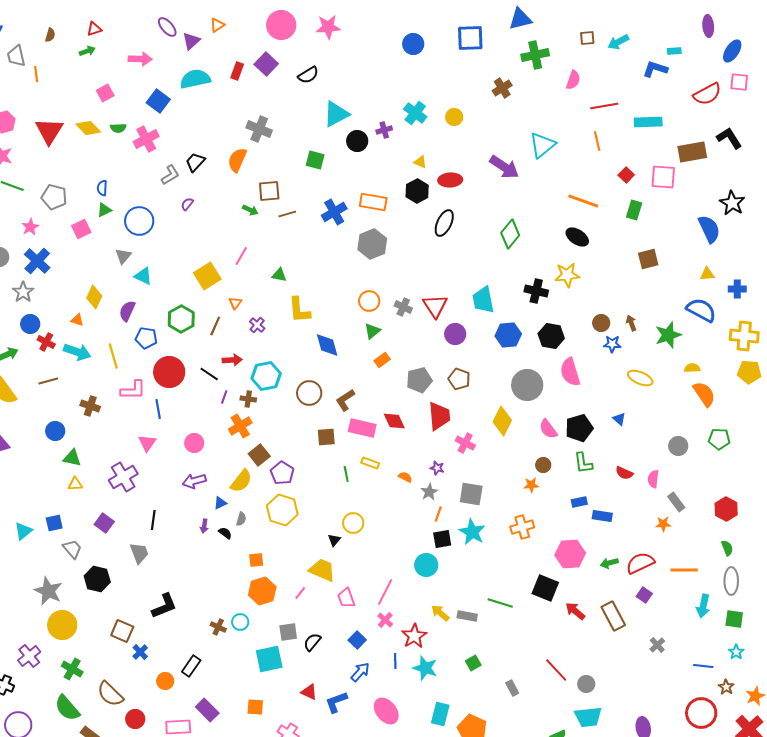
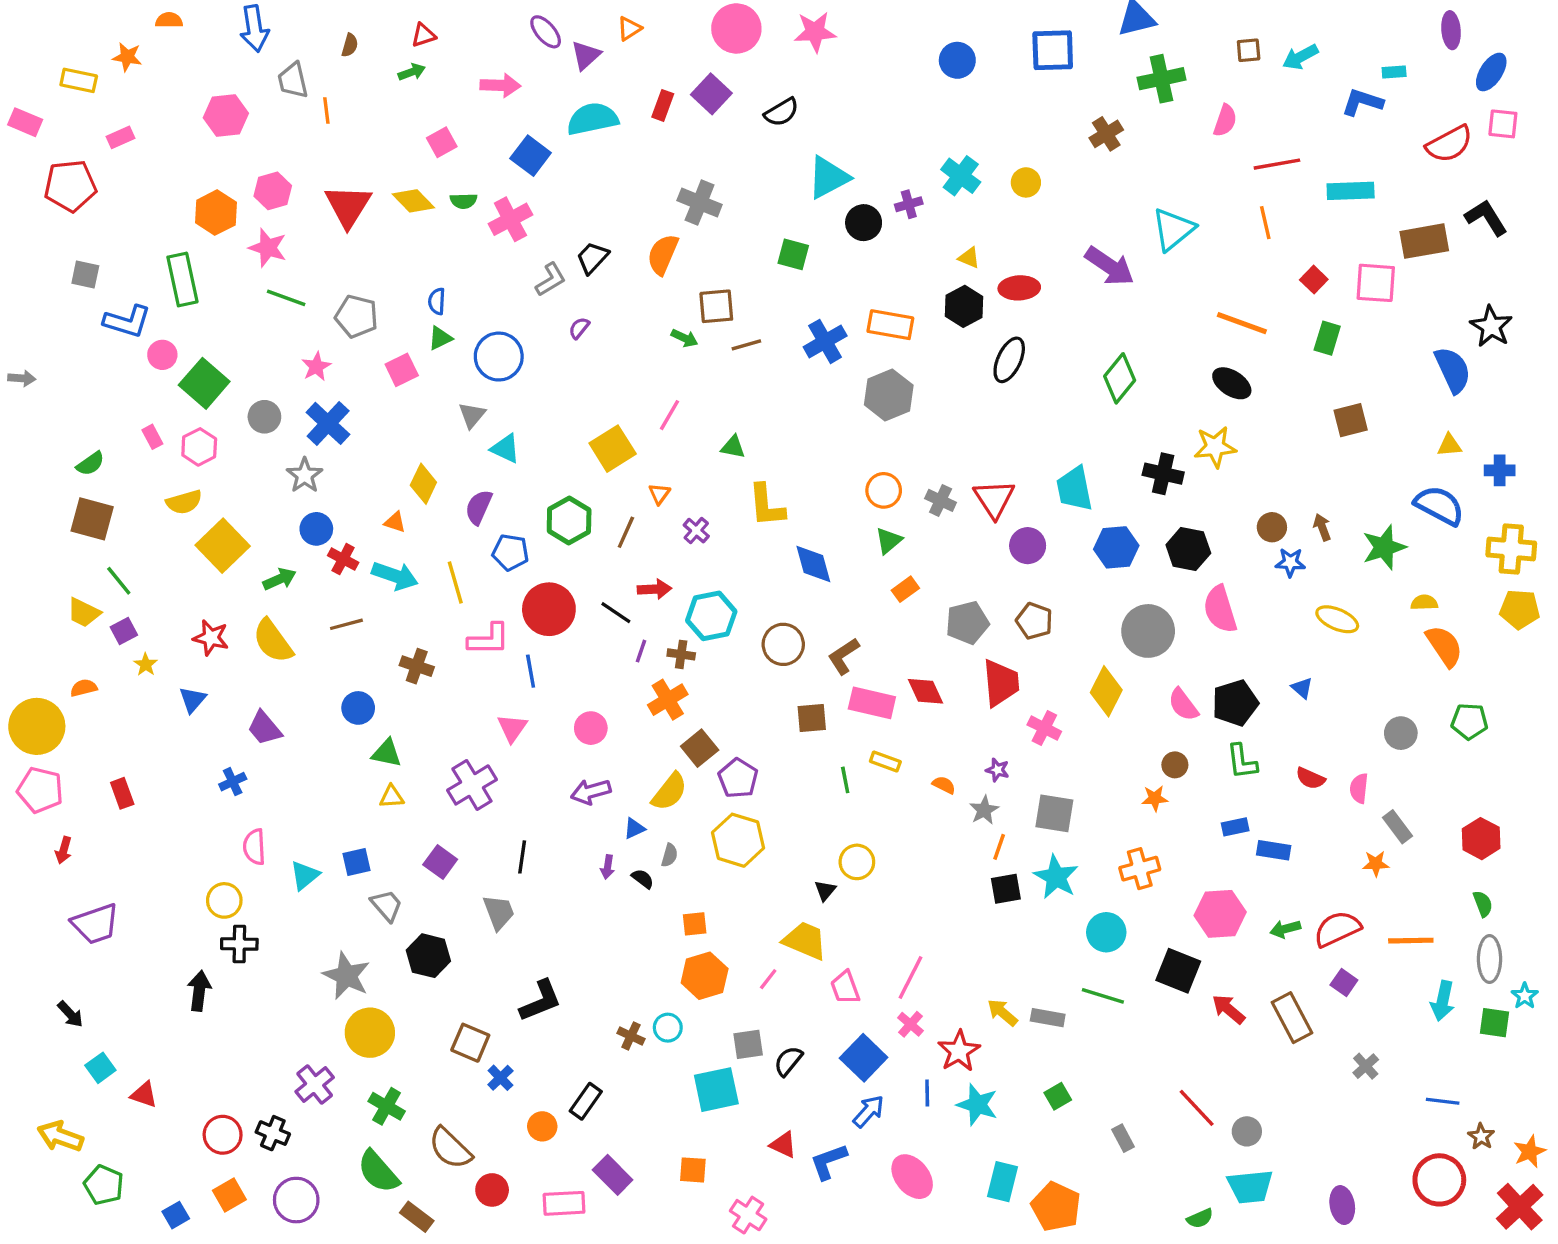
cyan circle: (426, 565) -> (1106, 932), moved
blue square: (357, 640) -> (864, 1058), size x1.5
cyan star: (736, 652) -> (1525, 996), moved

